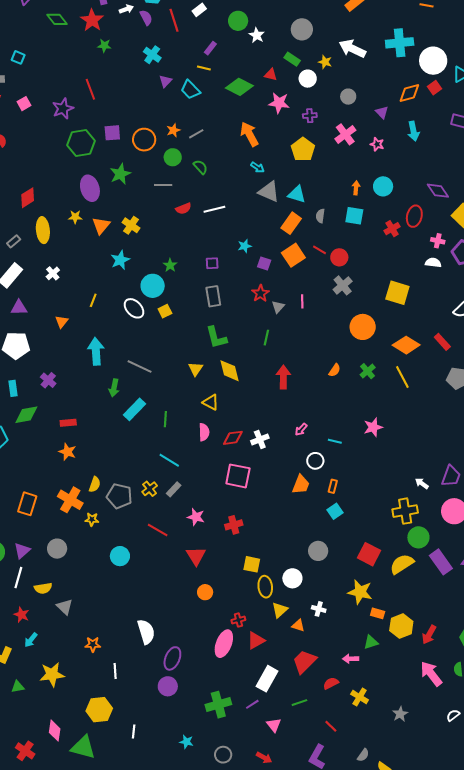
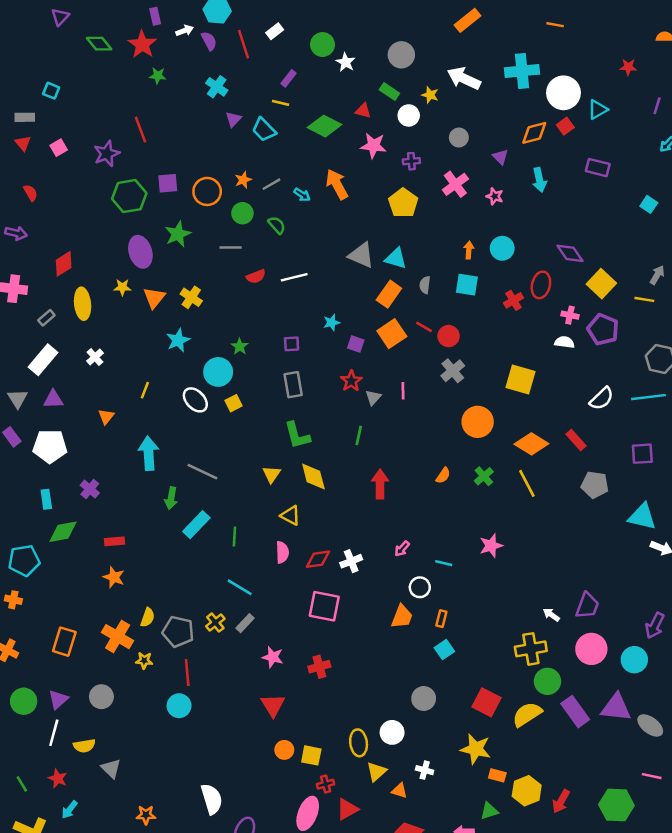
cyan arrow: (257, 167) -> (302, 195), moved
red line: (158, 530) -> (187, 673), moved, turned 55
yellow square: (252, 564) -> (311, 755), moved

